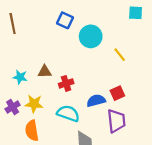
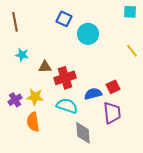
yellow line: (120, 55) -> (132, 51), moved
cyan star: (20, 77) -> (22, 55), moved
red cross: (66, 83) -> (65, 78), size x1.5

